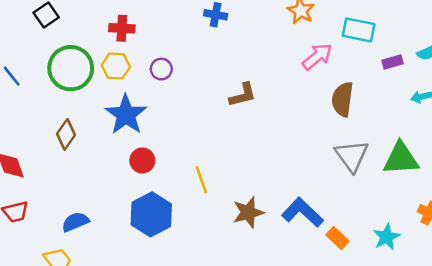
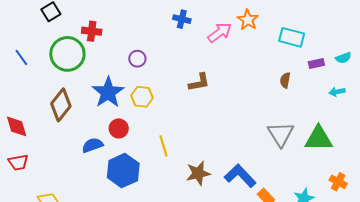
red cross: (122, 28) -> (92, 31), moved
pink arrow: (317, 57) -> (220, 33), moved
yellow hexagon: (116, 66) -> (142, 97), moved
brown semicircle: (342, 99) -> (285, 80), moved, size x0.6
brown diamond: (66, 134) -> (61, 105), size x1.4
blue semicircle: (75, 222) -> (92, 145), moved

